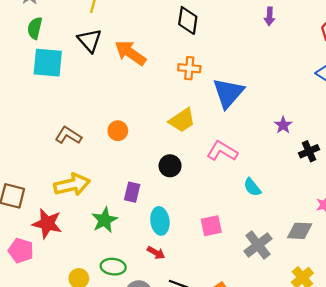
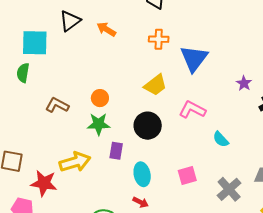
green semicircle: (35, 28) -> (23, 73), moved
black triangle: (90, 40) -> (70, 21), turned 40
orange arrow: (130, 53) -> (106, 29), size x0.7
black circle: (170, 166) -> (148, 126), size x1.4
yellow arrow: (72, 185) -> (75, 162), moved
green star: (104, 220) -> (99, 124), moved, turned 30

